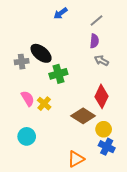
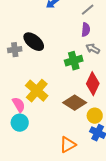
green cross: (58, 74) -> (74, 61), moved
pink semicircle: (28, 98) -> (19, 105), moved
yellow cross: (44, 104) -> (37, 91), size x1.6

